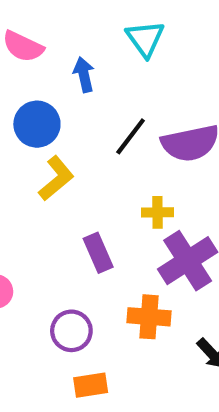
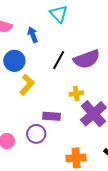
purple rectangle: (98, 253) -> (51, 116), turned -54
orange cross: (149, 317) -> (76, 158), moved
purple circle: (71, 331) -> (36, 134), moved

